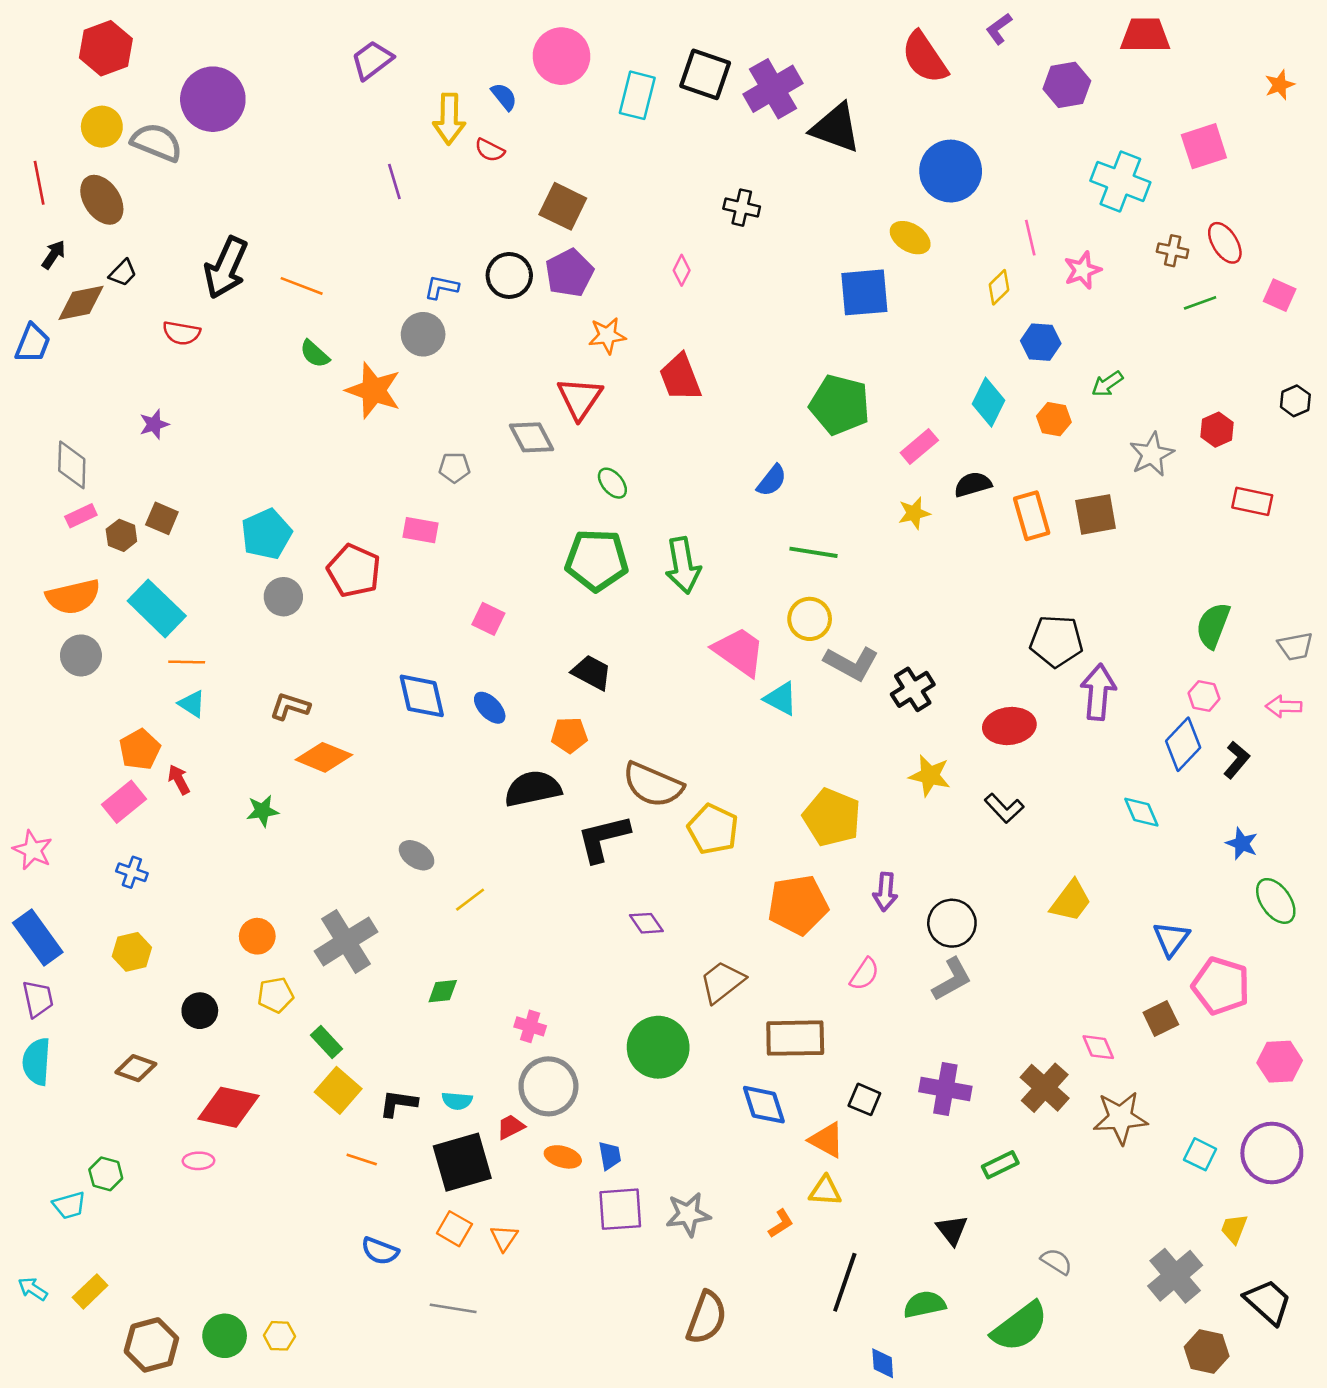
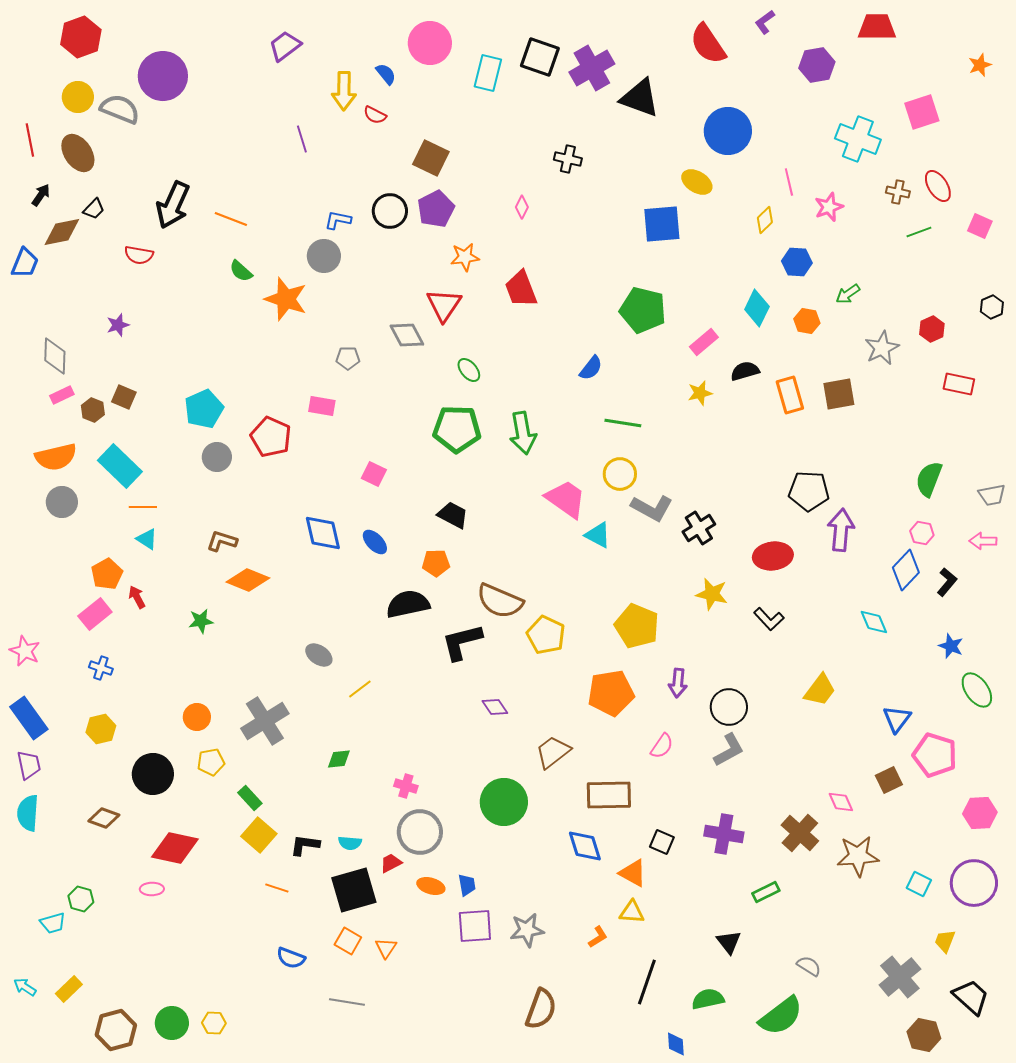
black circle: (200, 1011) -> (153, 774), size x1.5

